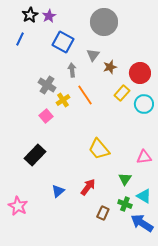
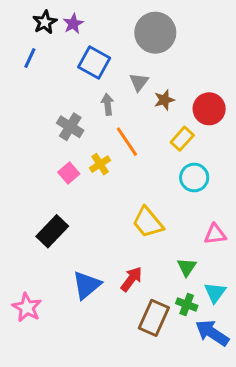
yellow cross: (63, 100) -> (100, 164), moved
cyan circle: (144, 104) -> (194, 178), moved
blue triangle: (58, 191) -> (87, 285), size x1.5
cyan triangle: (144, 196) -> (215, 293), turned 35
brown rectangle: (103, 213) -> (154, 318), size x1.6

